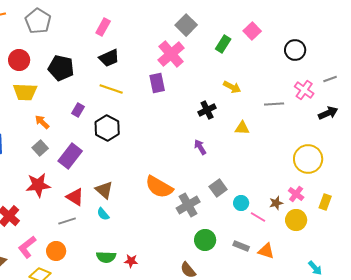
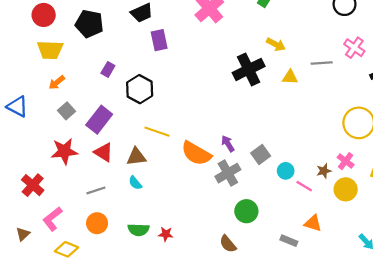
purple rectangle: (157, 83) -> (159, 40), moved
yellow line: (111, 89) -> (157, 132), moved
black cross: (207, 110) -> (249, 69), size x1.6
orange arrow: (42, 122) -> (57, 83), moved, turned -84
yellow triangle: (242, 128) -> (290, 77), moved
purple arrow: (200, 147) -> (228, 144), moved
brown triangle: (104, 190) -> (136, 157), turned -48
red triangle: (75, 197) -> (104, 152), moved
gray rectangle: (241, 246) -> (289, 241), moved
orange circle: (56, 251) -> (97, 223), moved

